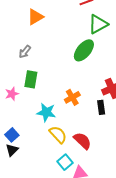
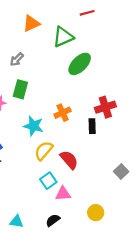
green triangle: (98, 24) -> (63, 37), moved
yellow semicircle: (58, 135) -> (44, 151), turned -102

